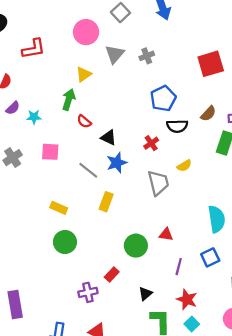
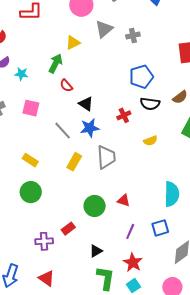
gray trapezoid: (158, 183) -> (106, 157), moved

